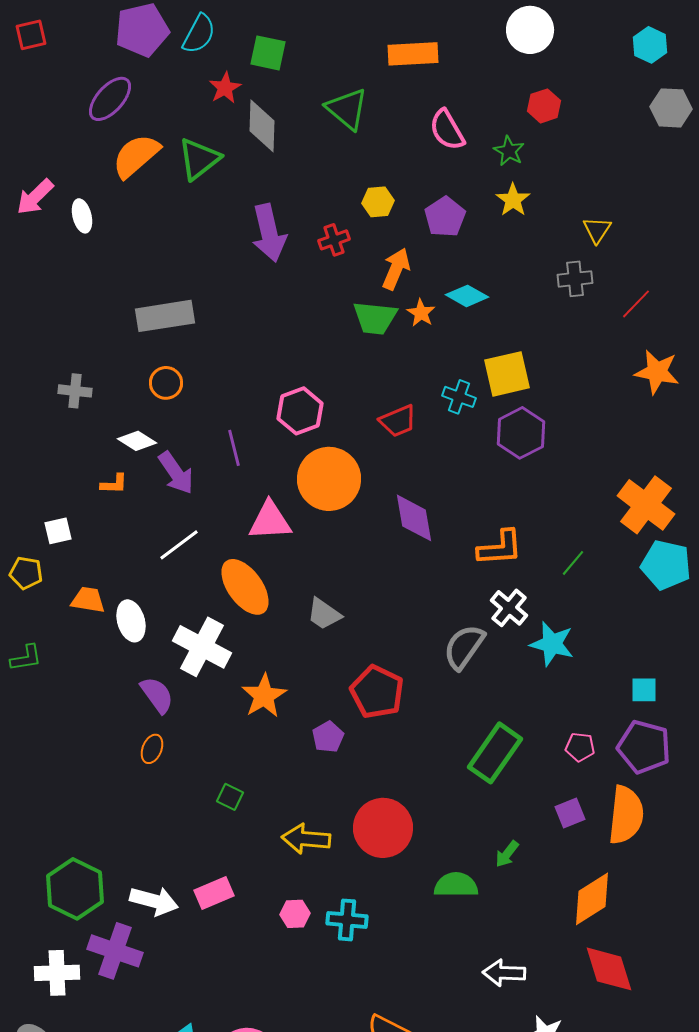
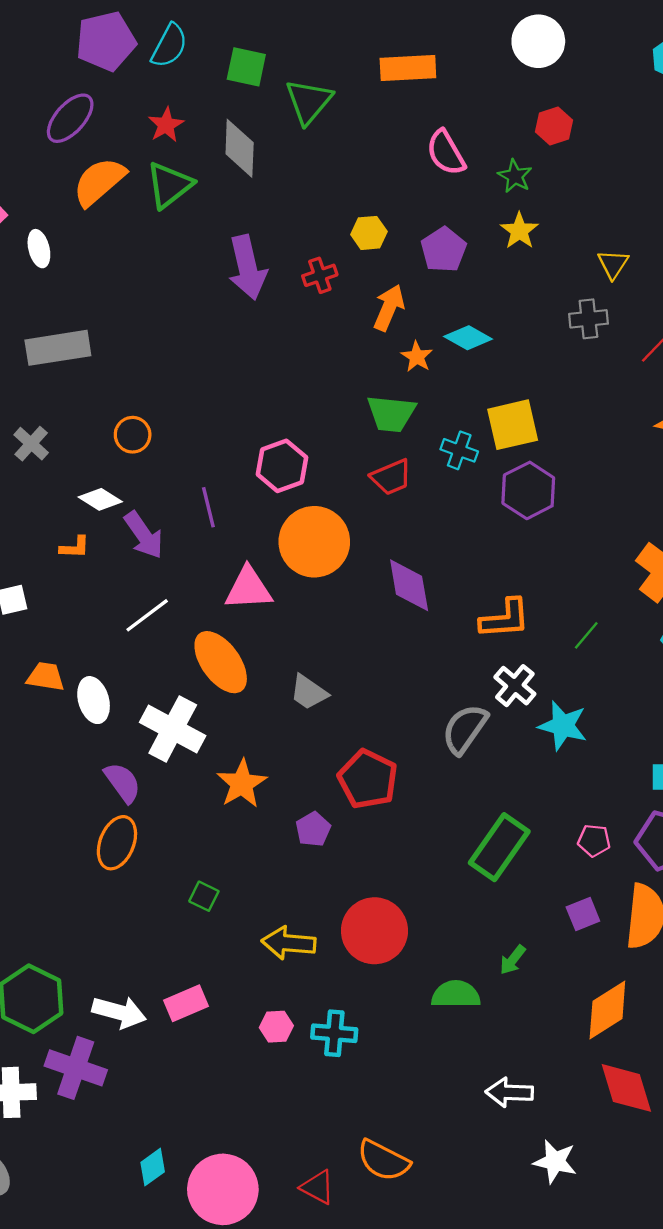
red star: (225, 88) -> (166, 125), moved
green triangle: (347, 109) -> (309, 101), moved, turned 30
gray rectangle: (165, 316) -> (58, 348), moved
green trapezoid: (375, 318) -> (391, 414), moved
gray cross: (75, 391) -> (31, 444), turned 36
orange ellipse: (152, 749) -> (117, 843), size x1.6

